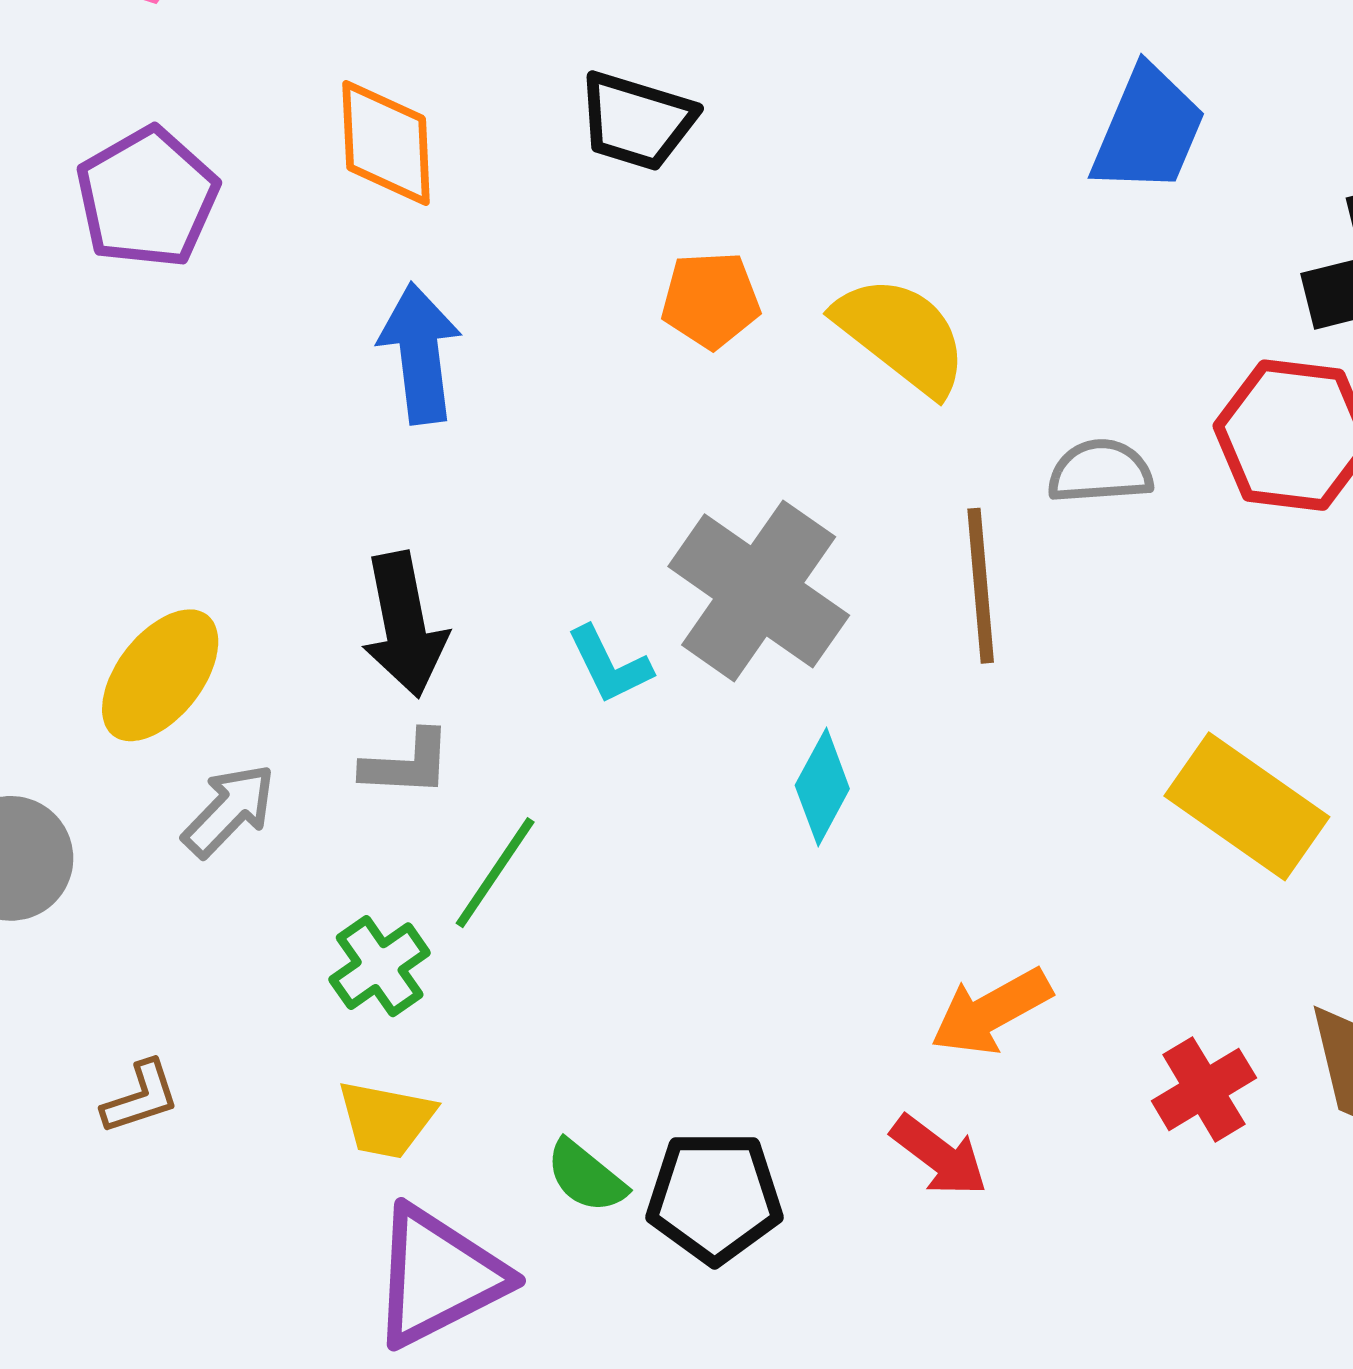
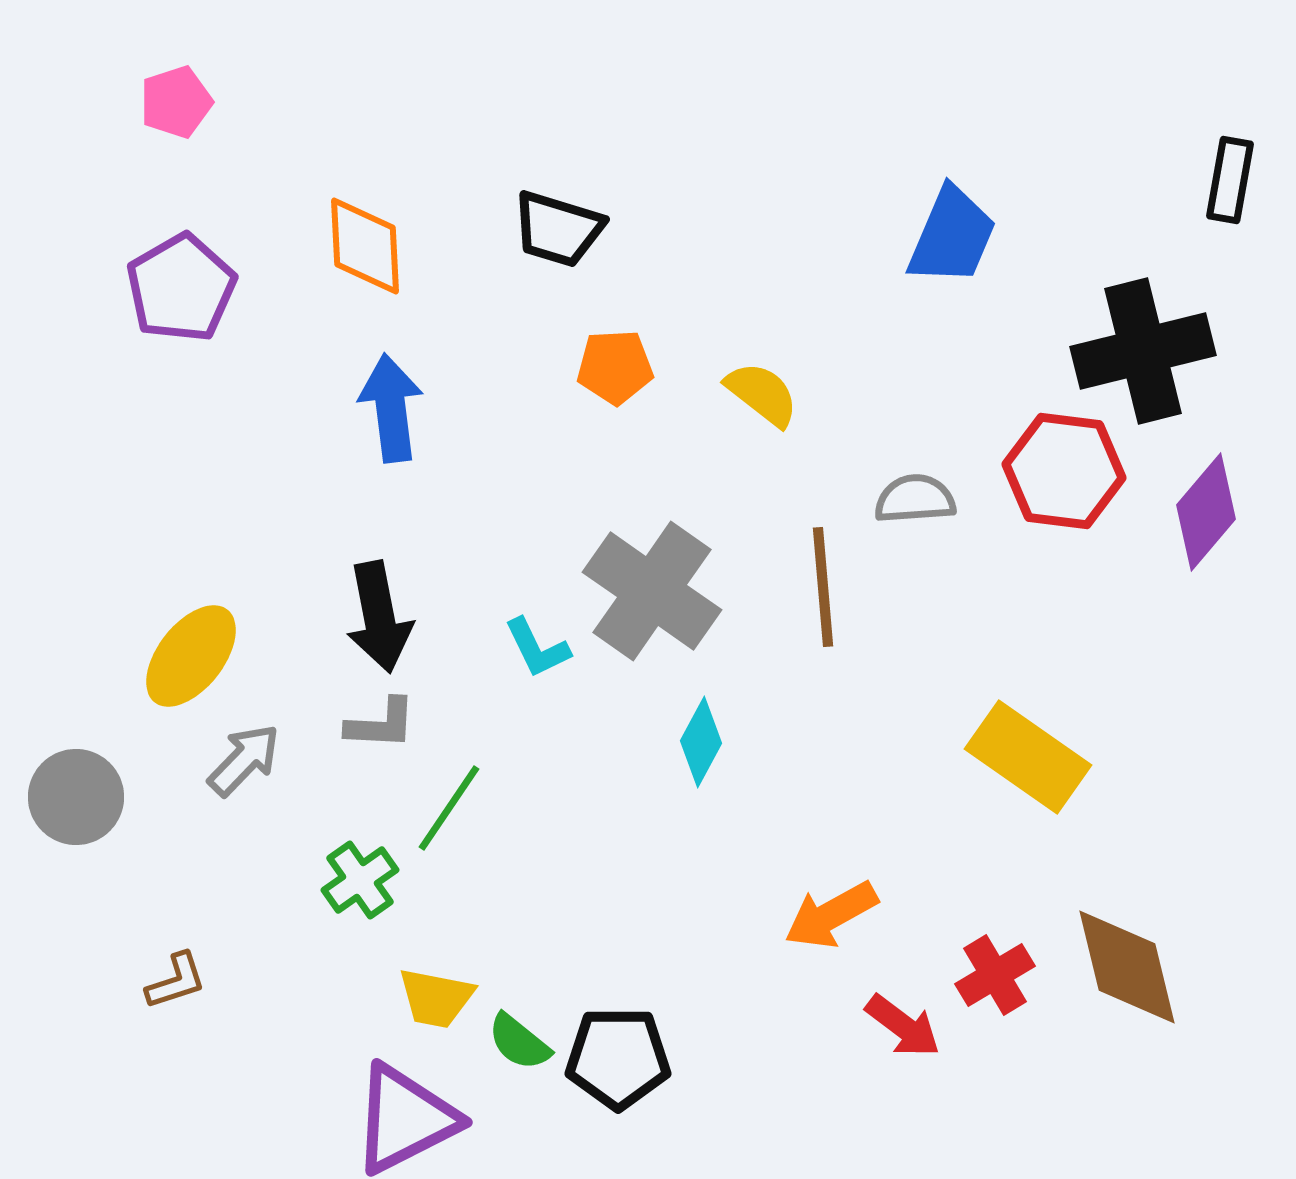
yellow semicircle: (901, 335) -> (762, 394), size x0.7
yellow trapezoid: (386, 1119) -> (436, 998), moved
red arrow: (939, 1156) -> (903, 1026), moved

